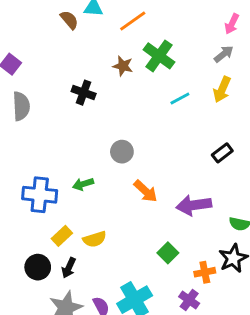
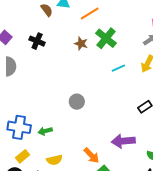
black cross: (84, 93) -> (37, 41), moved
green arrow: (83, 184) -> (45, 131), moved
orange arrow: (146, 191) -> (91, 155), moved
yellow rectangle: (62, 236) -> (22, 156), moved

